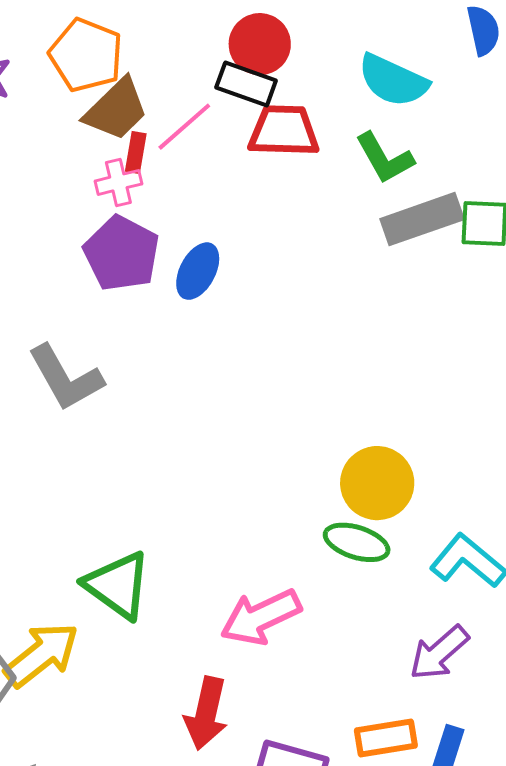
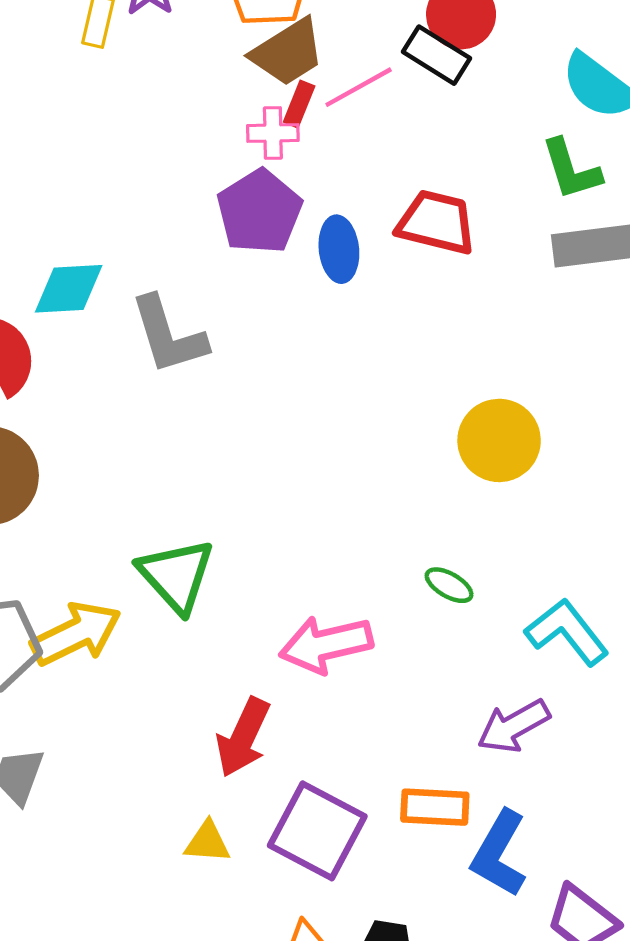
red trapezoid: (284, 131) -> (436, 222), moved
blue ellipse: (198, 271) -> (339, 249), turned -46
yellow circle: (377, 483) -> (499, 440), moved
green ellipse: (357, 542) -> (449, 585), size x0.7

